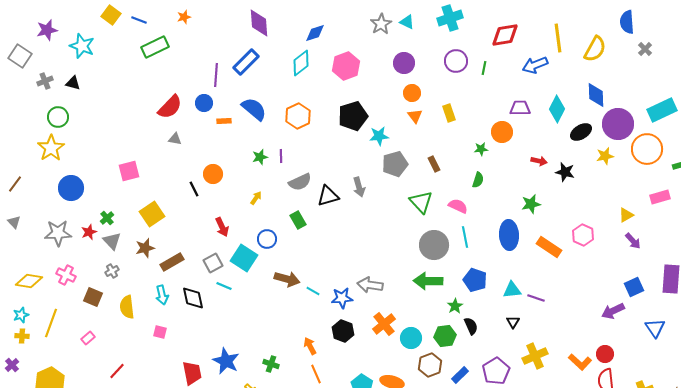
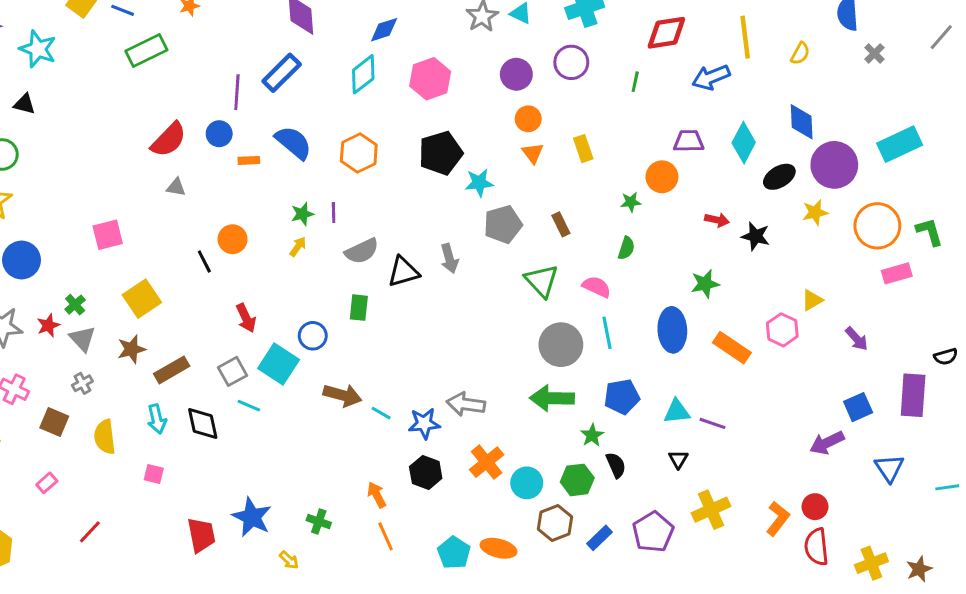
yellow semicircle: (595, 49) -> (800, 53), size x0.6
purple circle: (456, 61) -> (571, 62), moved
orange circle: (647, 149) -> (877, 226), moved
yellow arrow: (256, 198) -> (298, 247), moved
yellow triangle: (626, 215) -> (812, 300), moved
green rectangle: (298, 220) -> (359, 308), turned 36
blue pentagon: (475, 280) -> (622, 397), turned -30
orange L-shape: (580, 362) -> (778, 519), turned -95

